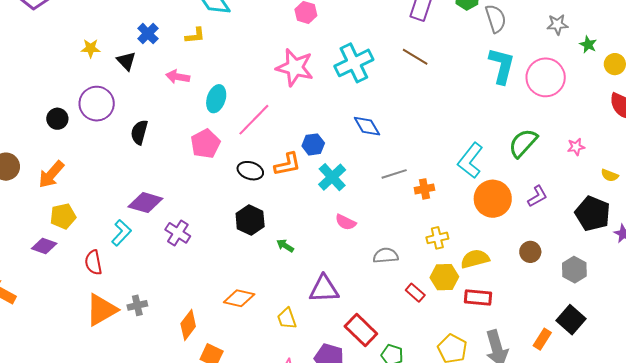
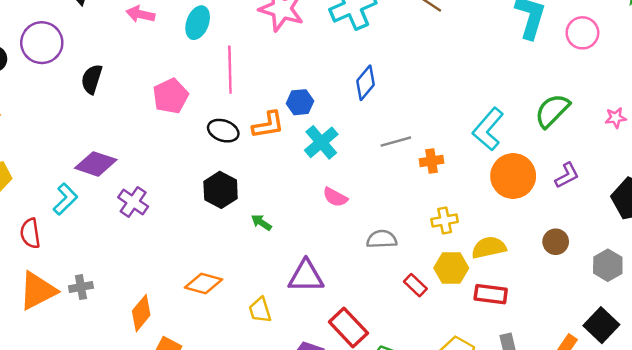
pink circle: (546, 77) -> (582, 33), size x0.7
cyan ellipse: (216, 99) -> (198, 23), moved
pink line: (254, 120) -> (230, 70), turned -48
blue diamond: (367, 126) -> (365, 83), turned 68

